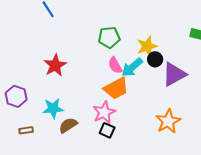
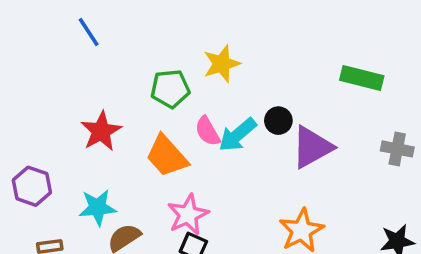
green pentagon: (109, 37) -> (170, 89), moved
yellow star: (147, 46) -> (222, 64), moved
orange trapezoid: (116, 88) -> (167, 156), moved, turned 76

